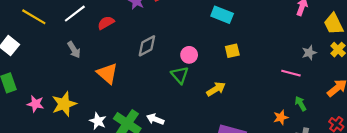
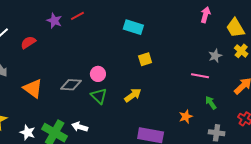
gray diamond: (147, 46) -> (71, 85), moved, turned 35
pink circle: (189, 55) -> (98, 74), moved
green triangle: (180, 75) -> (99, 96), moved
orange star: (281, 117) -> (186, 117), moved

